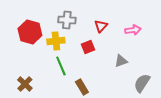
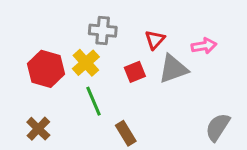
red hexagon: (30, 32) -> (46, 69), moved
yellow cross: (56, 41) -> (86, 63), turned -36
gray triangle: (121, 61) -> (173, 69), moved, size x1.5

